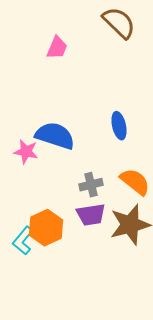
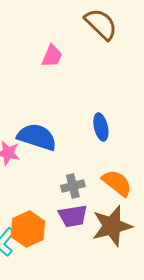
pink trapezoid: (57, 48) -> (52, 56), moved

